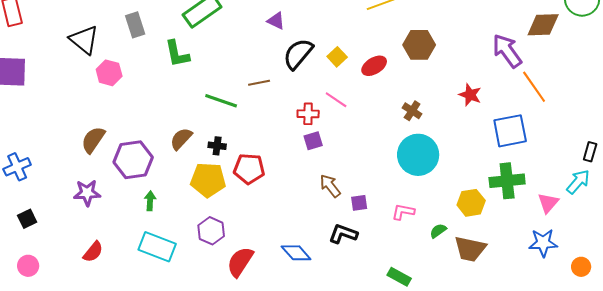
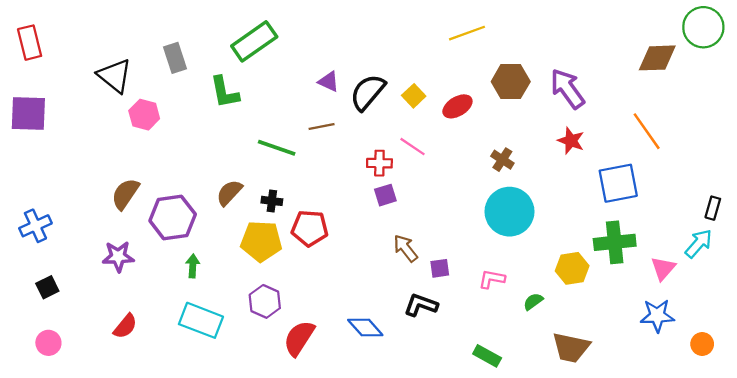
purple triangle: (276, 21) -> (329, 82), moved
purple arrow: (507, 51) -> (567, 89), moved
brown trapezoid: (470, 249) -> (571, 348), moved

